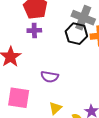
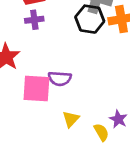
pink square: (19, 98) -> (36, 88), moved

